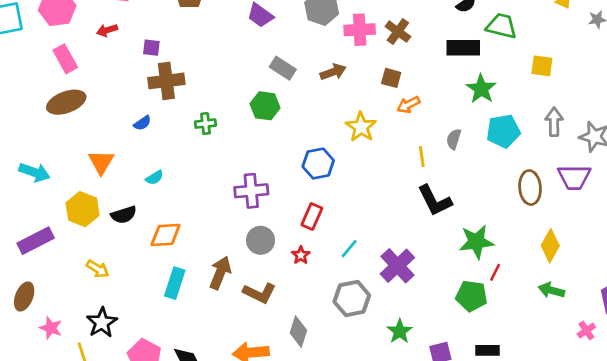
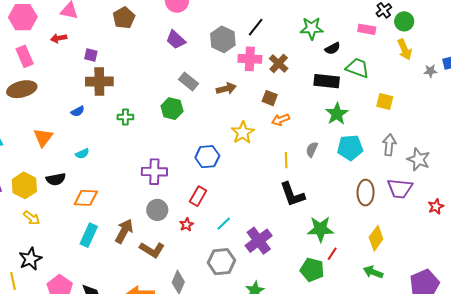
yellow hexagon: (83, 209) -> (24, 185), moved

